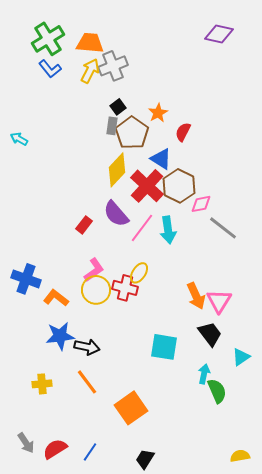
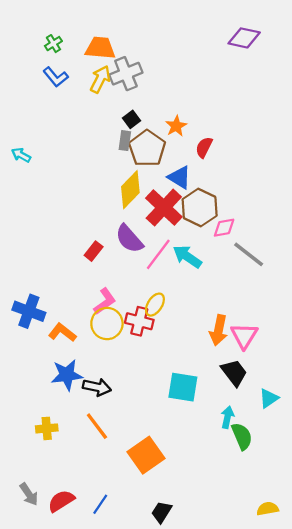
green cross: (48, 39) -> (53, 44), size x0.5
cyan arrow: (168, 230) -> (187, 257), turned 132
orange arrow: (196, 296) -> (219, 330), turned 36

